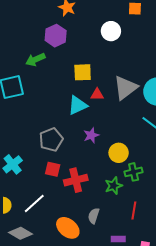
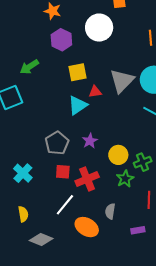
white circle: (111, 31) -> (99, 28), size x1.4
purple hexagon: (56, 36) -> (61, 40), moved
purple star: (91, 135) -> (90, 141), moved
yellow circle: (119, 153) -> (118, 155), moved
white line: (34, 204) -> (65, 205), moved

